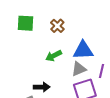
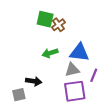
green square: (25, 23) -> (45, 19), moved

